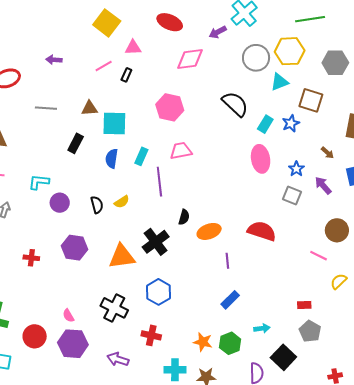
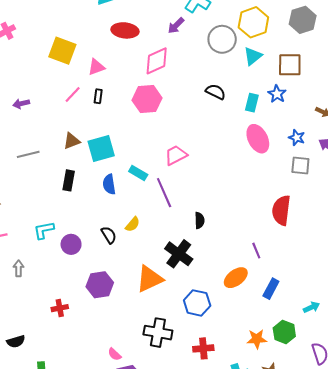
black semicircle: (235, 104) -> (216, 92), size x0.7
pink hexagon: (170, 107) -> (147, 99), moved
cyan rectangle: (141, 156) -> (138, 173), turned -66
orange ellipse: (209, 231) -> (236, 278), moved
red semicircle: (262, 231) -> (281, 210), turned -84

